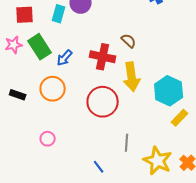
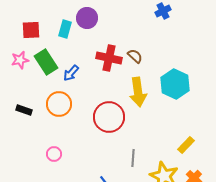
red cross: (103, 57) -> (109, 58), moved
cyan hexagon: (169, 91) -> (175, 84), moved
yellow rectangle: (180, 118) -> (186, 145), moved

